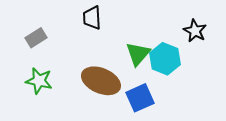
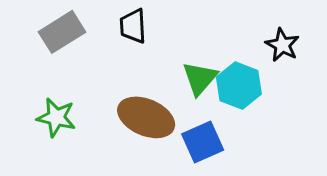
gray rectangle: (36, 38) -> (62, 32), moved, size x1.4

